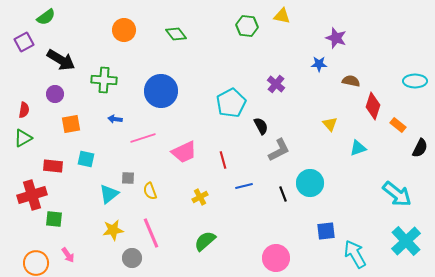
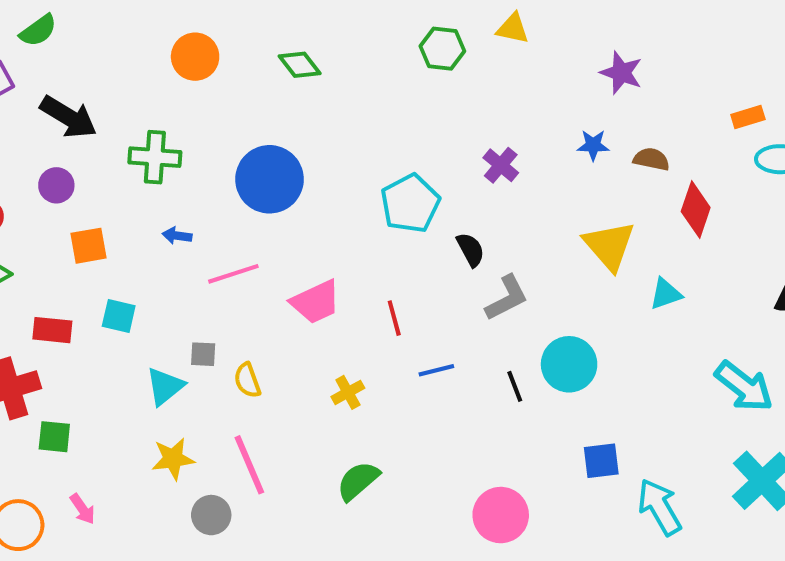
blue star: (319, 64) -> (593, 145), moved
yellow triangle: (330, 124) -> (609, 246), size x1.8
orange rectangle: (398, 125) -> (748, 117), moved, turned -56

